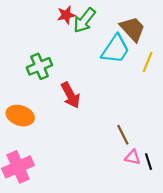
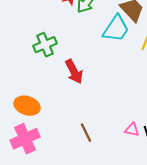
orange ellipse: (20, 116) -> (27, 106), moved
brown line: (123, 135) -> (86, 133), moved

